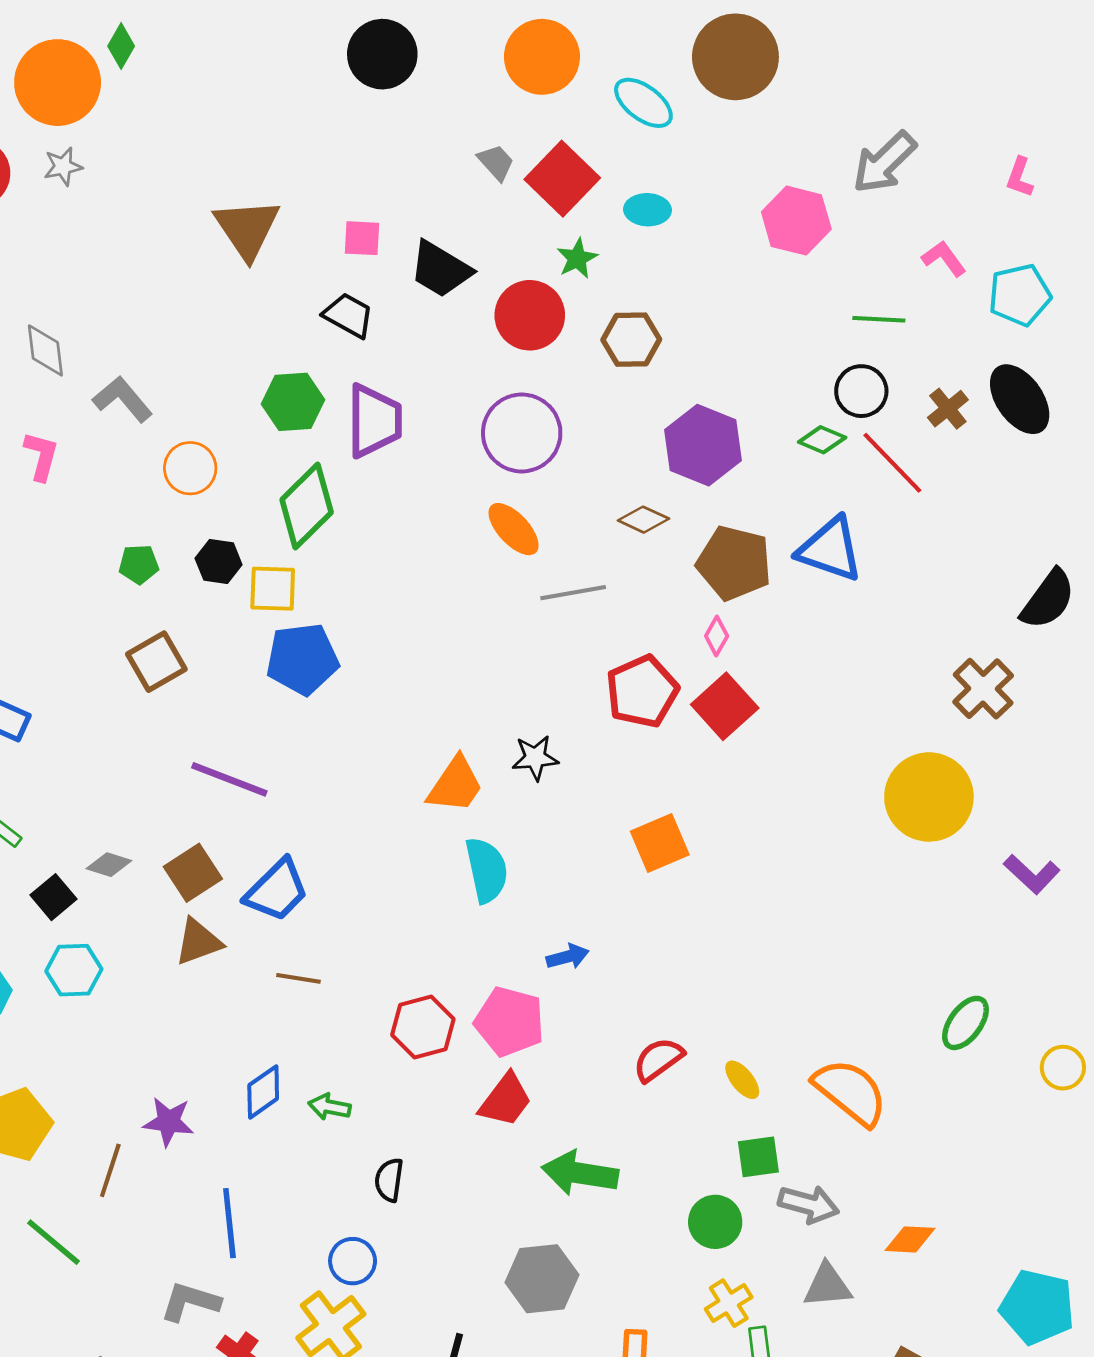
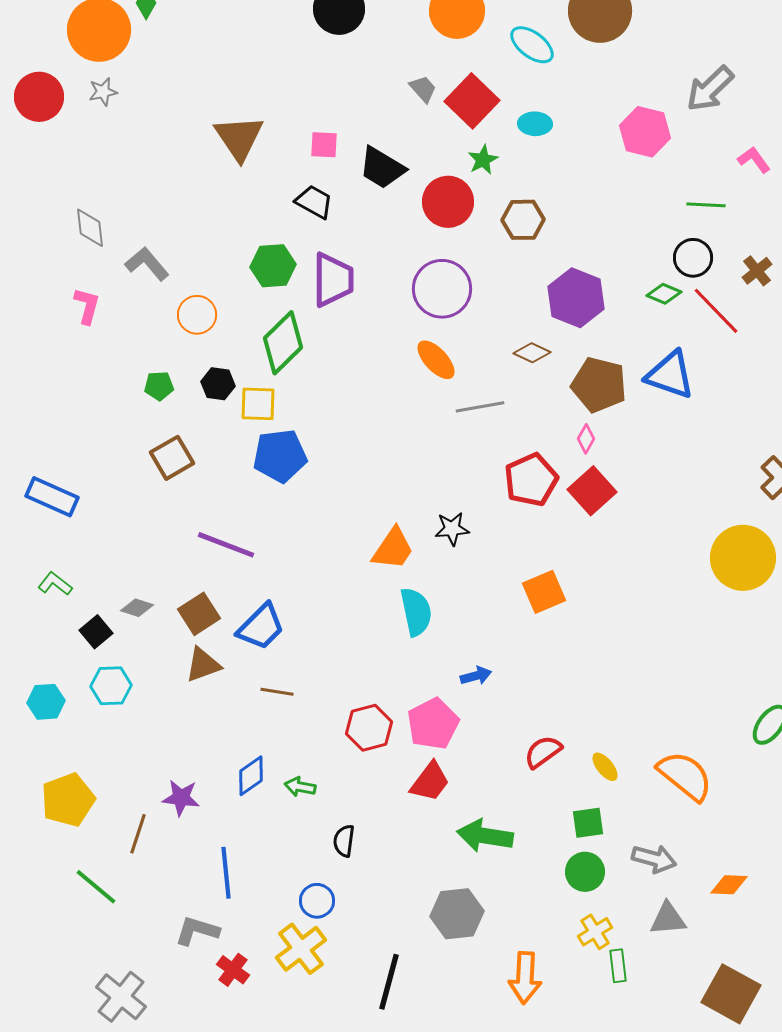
pink pentagon: (509, 1022) -> (433, 724), turned 30
green square: (758, 1157) -> (588, 823), moved

